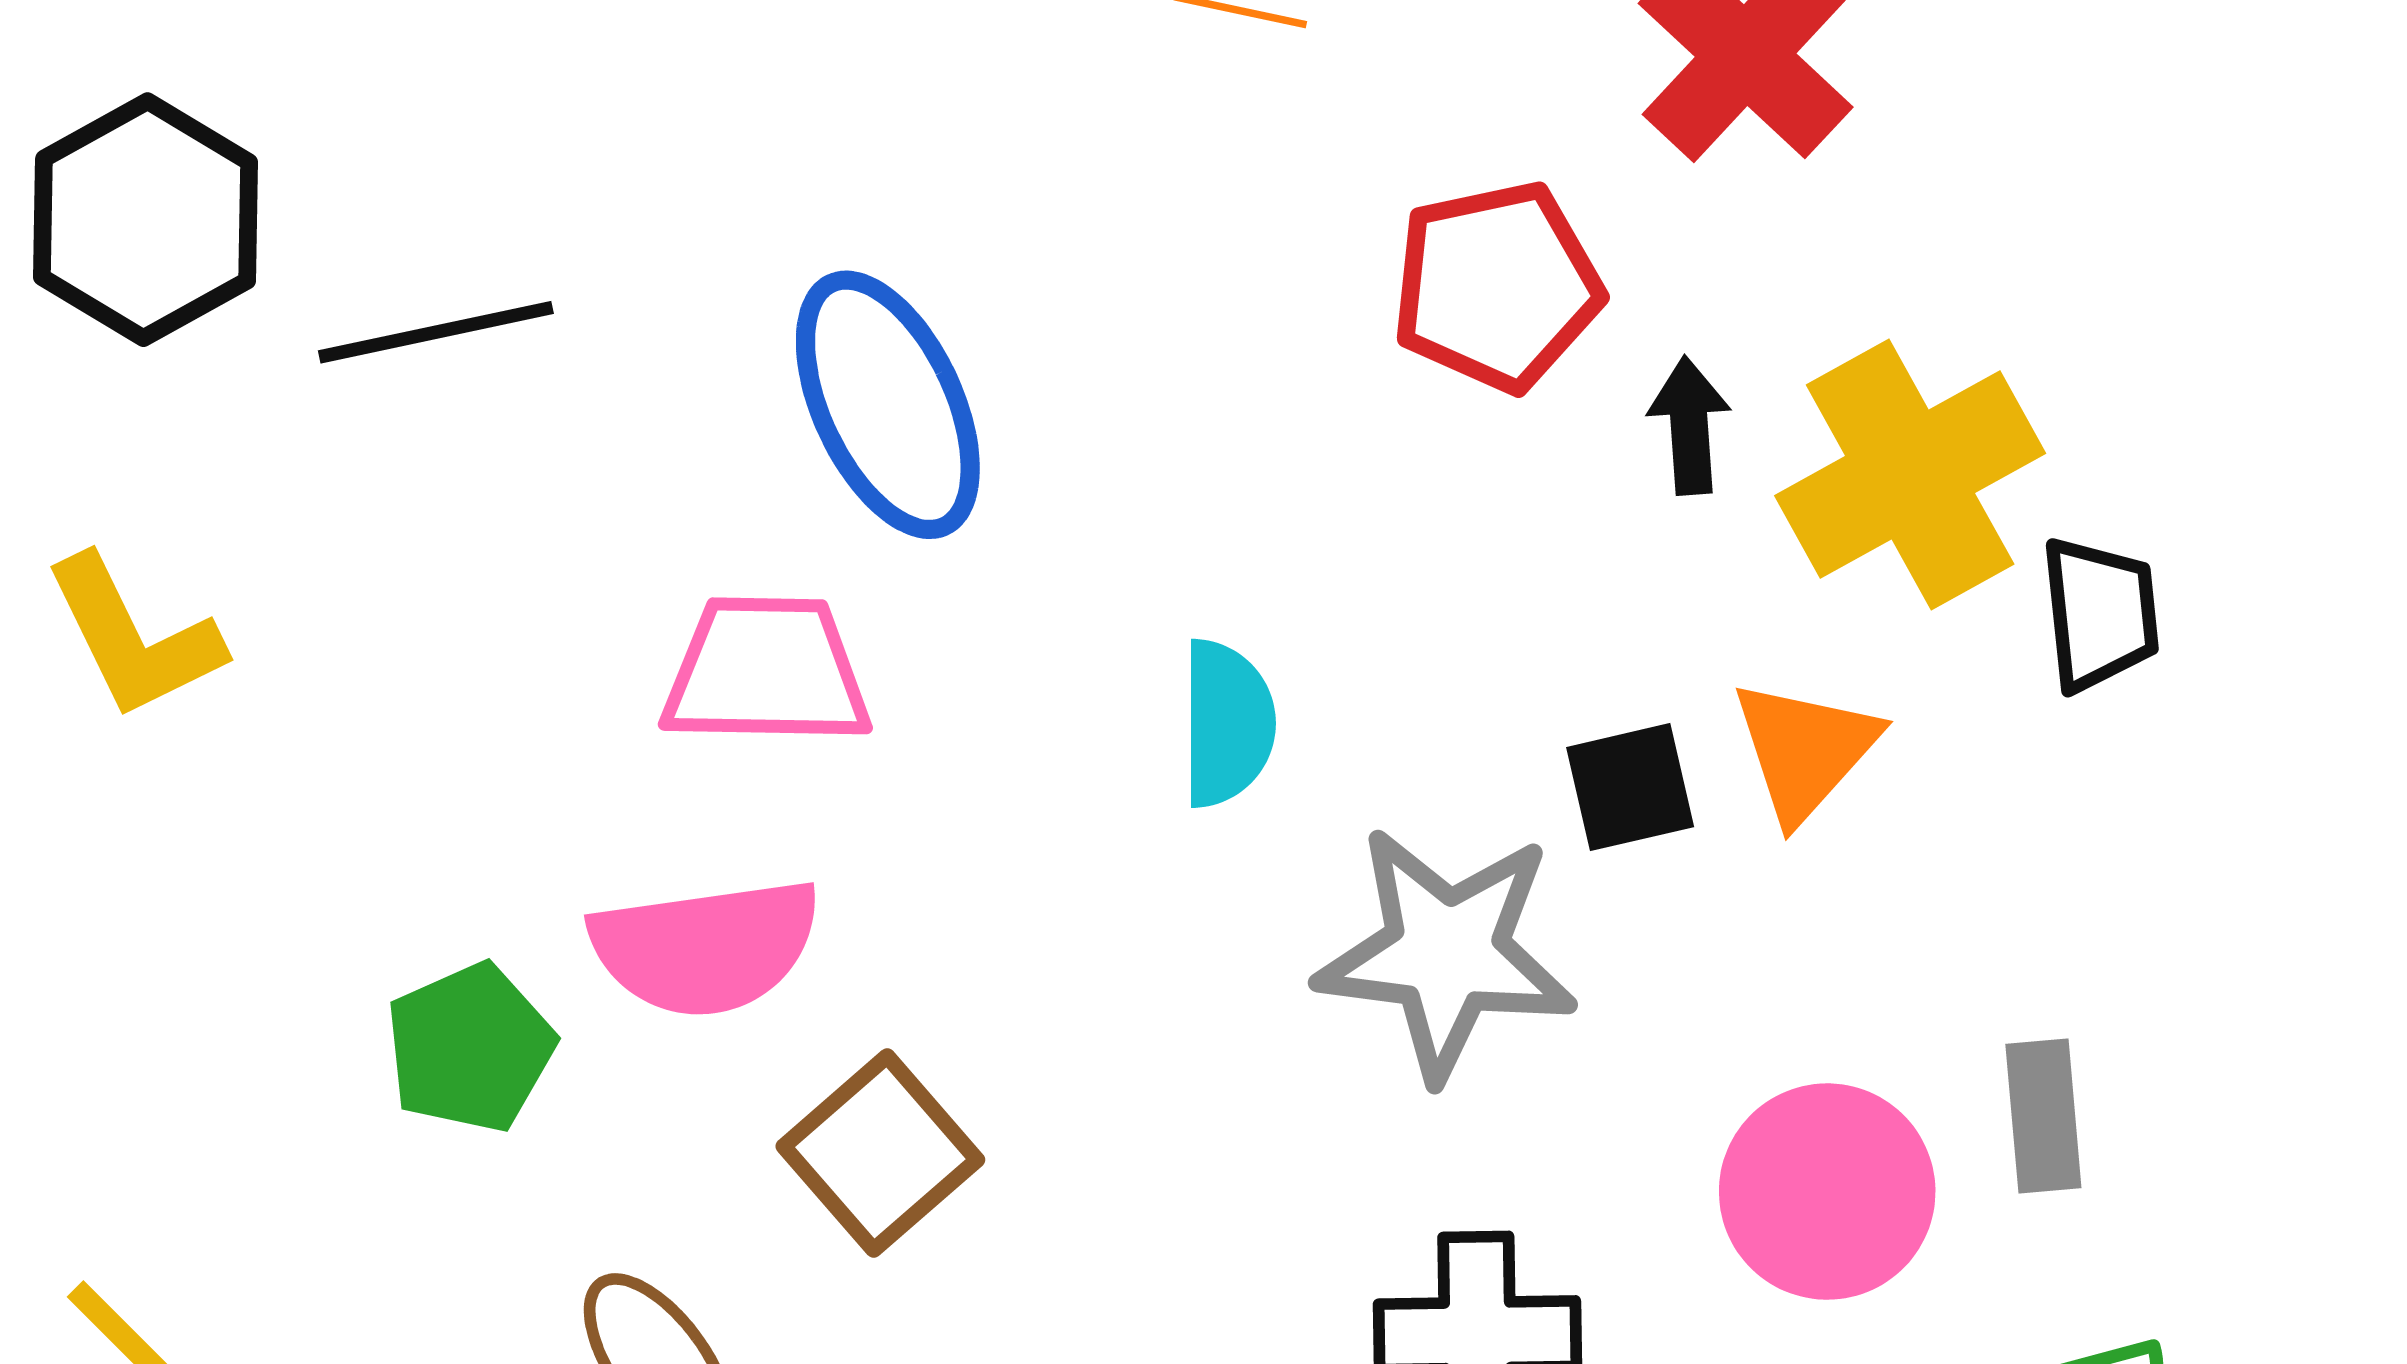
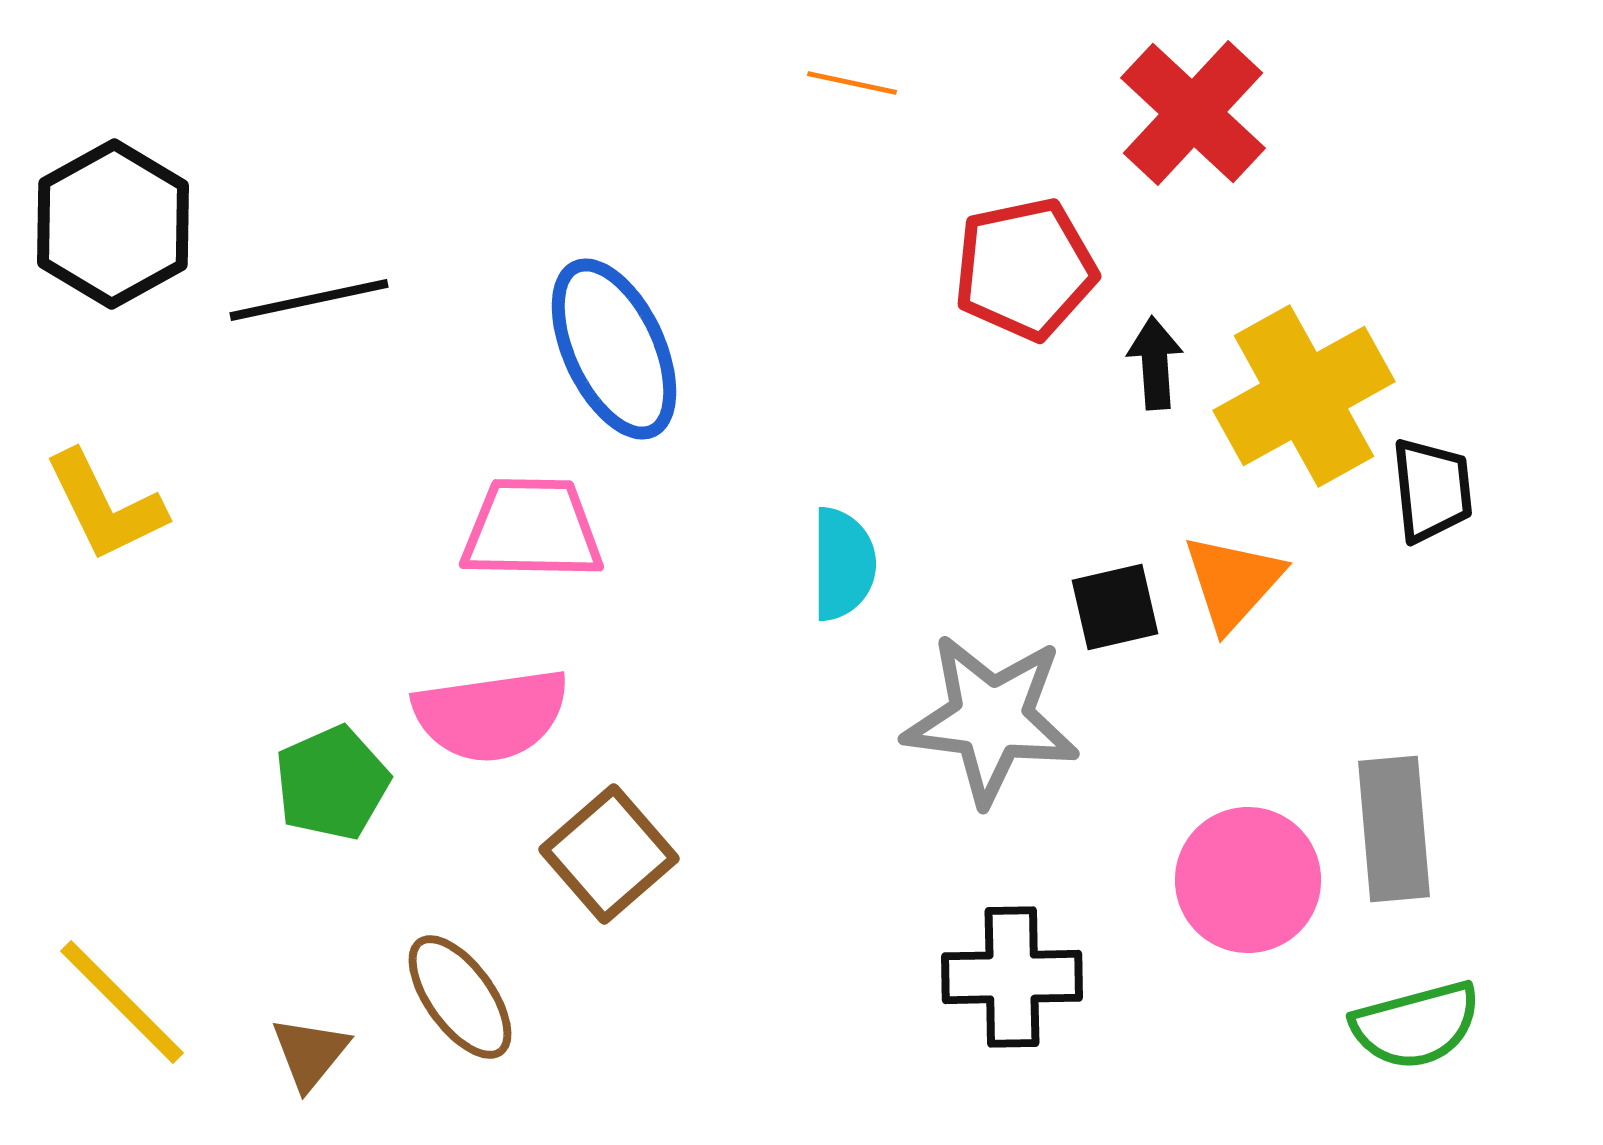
gray rectangle: (2043, 1116) -> (1394, 829), size x1.4

